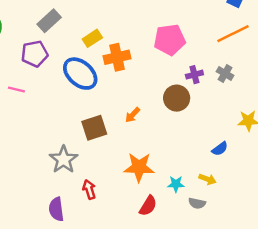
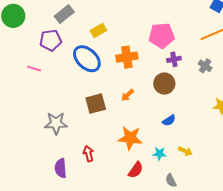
orange cross: (117, 57) -> (127, 57), moved
purple cross: (194, 75) -> (174, 59), moved
blue semicircle: (220, 149) -> (169, 120), moved
gray star: (64, 160) -> (56, 123), moved, turned 30
gray semicircle: (197, 203) -> (171, 180), moved, turned 48

